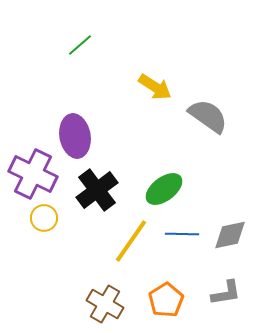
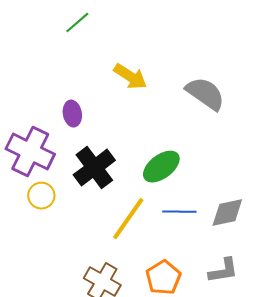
yellow arrow: (155, 87) -> (130, 77), moved
purple ellipse: (75, 136) -> (72, 114), size x0.6

